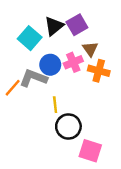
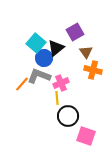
black triangle: (54, 26) -> (56, 48), moved
pink cross: (73, 62) -> (61, 83), moved
blue circle: (50, 65) -> (44, 58), moved

